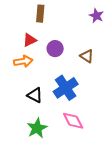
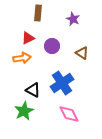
purple star: (96, 16) -> (73, 19), moved
green star: (37, 128) -> (24, 111), moved

